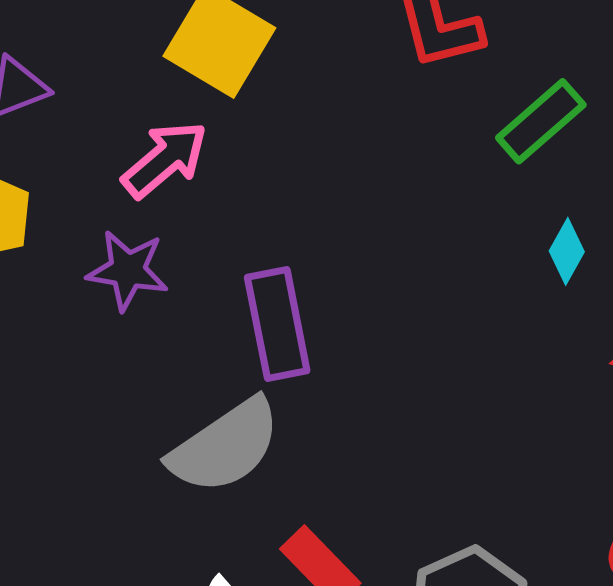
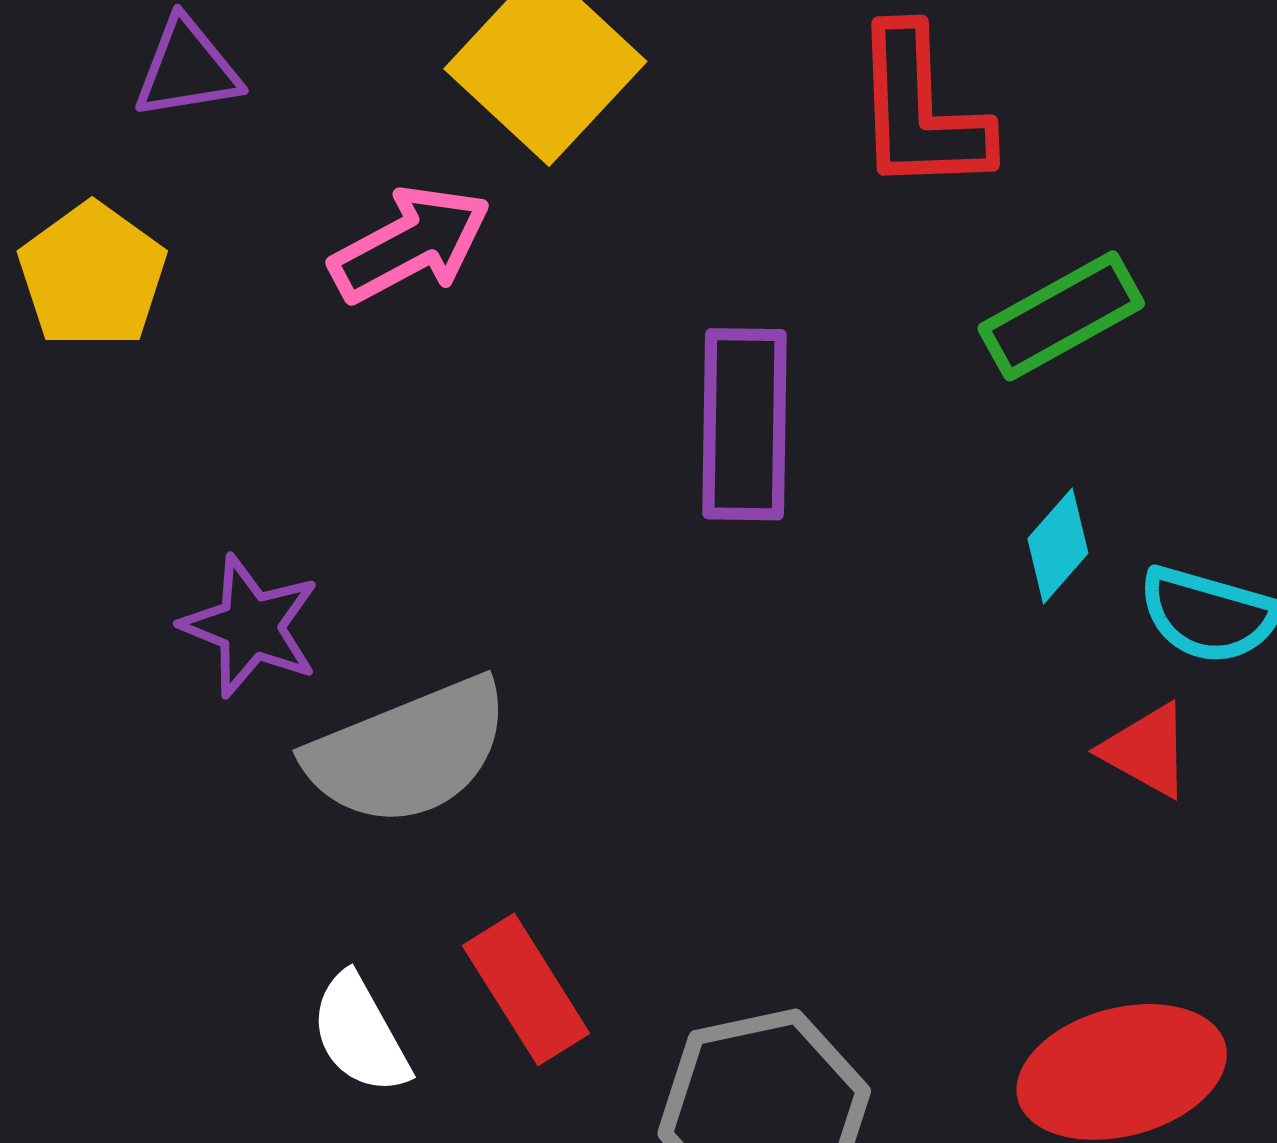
purple star: (128, 270) -> (251, 626), moved
purple rectangle: (277, 324) -> (744, 424), moved

